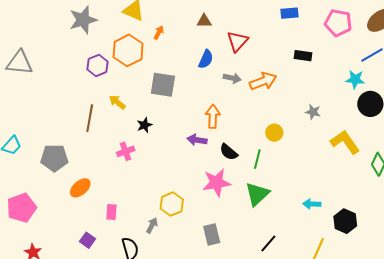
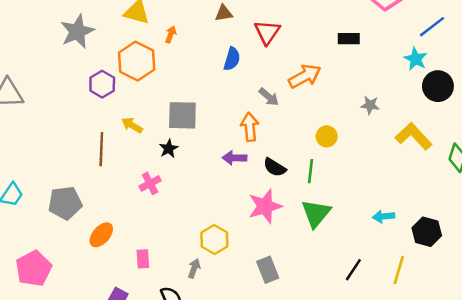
gray arrow: (232, 78) -> (269, 97), moved, turned 36
cyan star: (355, 79) -> (416, 59), turned 30
gray square: (163, 85) -> (182, 115), moved
black line: (268, 243) -> (353, 270), moved

